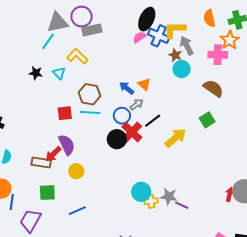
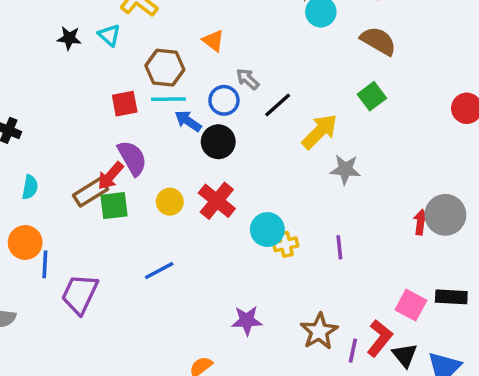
orange triangle: (144, 84) -> (213, 41), moved
blue arrow: (127, 88) -> (188, 121), moved
gray arrow: (137, 104) -> (248, 79), turned -96
red cross: (132, 132) -> (217, 201), moved
brown rectangle: (41, 163) -> (90, 192), turned -36
yellow circle: (76, 171) -> (170, 202), moved
green square: (47, 193) -> (114, 206), moved
gray star: (169, 196) -> (345, 169), moved
purple line: (182, 205) -> (339, 247), turned 64

